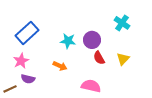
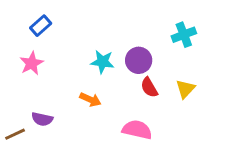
cyan cross: (122, 23) -> (184, 35), turned 35
blue rectangle: (27, 33) -> (41, 26), moved, size x0.6
pink star: (21, 61) -> (32, 63), moved

